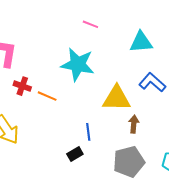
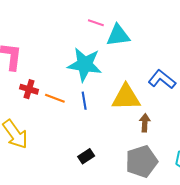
cyan triangle: (141, 42) -> (118, 35), moved
blue line: (88, 132) -> (84, 101), moved

